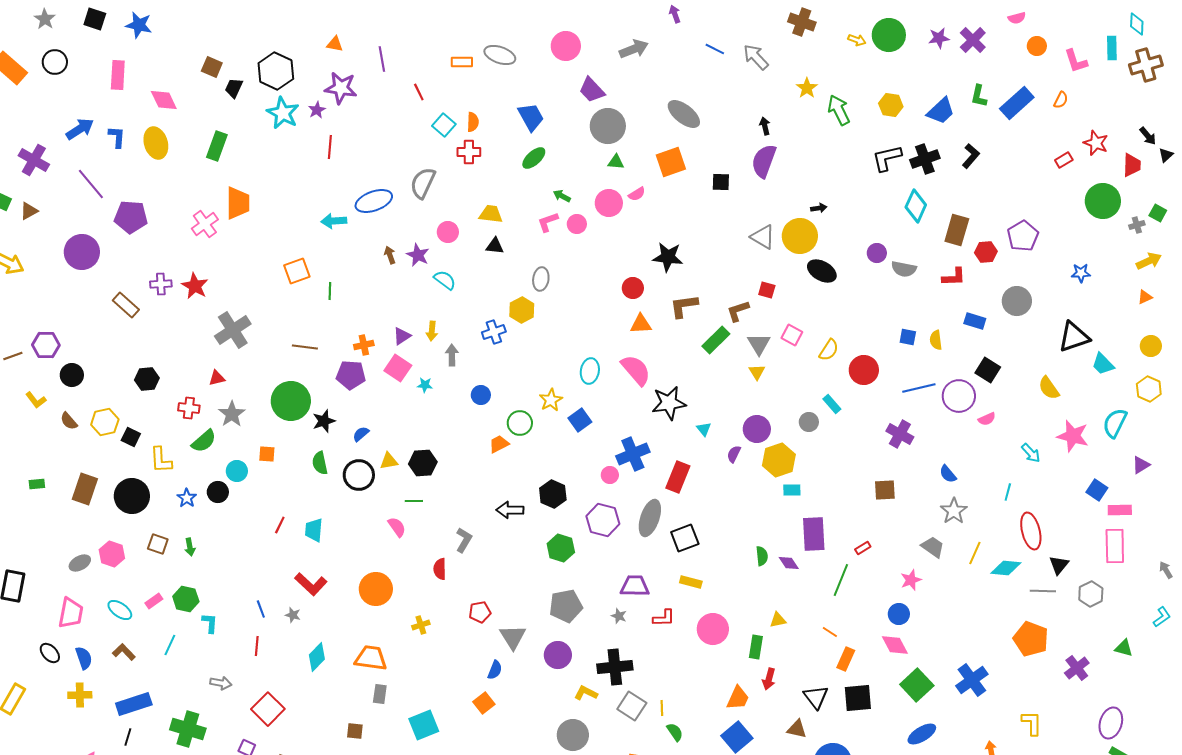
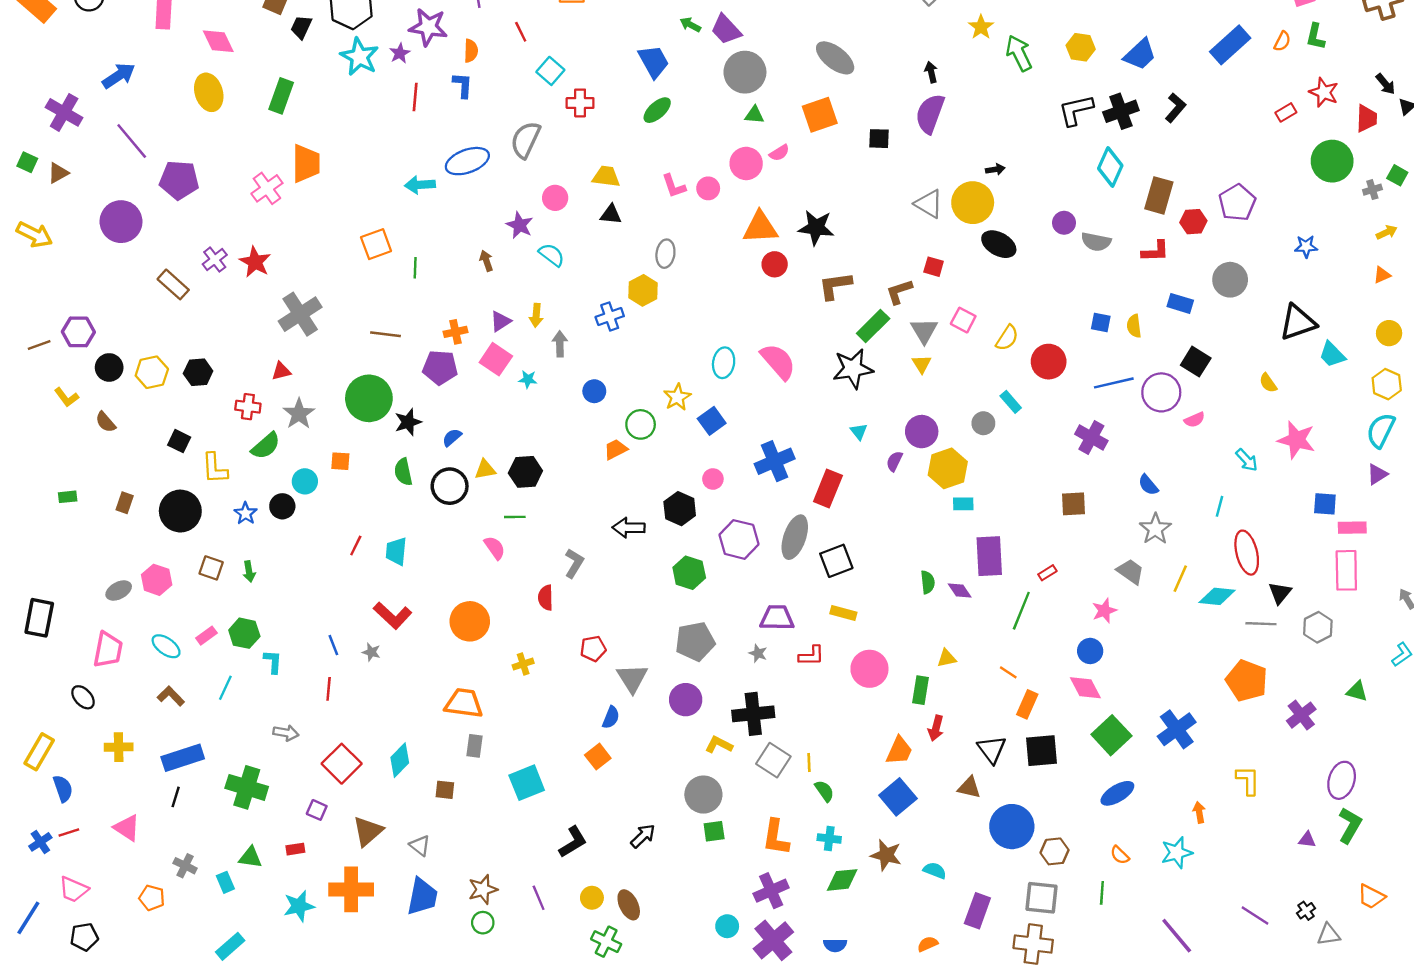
green L-shape: (979, 96) -> (1315, 37), moved
orange semicircle: (473, 122) -> (471, 51), moved
blue L-shape: (117, 137) -> (463, 85), moved
green arrow: (562, 196) -> (690, 25), moved
pink L-shape: (548, 222) -> (674, 186), turned -90
brown arrow: (390, 255) -> (486, 261), moved
yellow arrow: (1149, 261) -> (1387, 232), size x0.7
purple cross: (161, 284) -> (215, 260), turned -35
orange triangle: (641, 324) -> (760, 228), moved, size x1.4
yellow semicircle: (1049, 388) -> (1268, 383), size x0.7
black star: (669, 403) -> (853, 369), moved
yellow hexagon: (105, 422) -> (152, 372), moved
cyan semicircle: (1115, 423) -> (1381, 430), moved
pink circle: (610, 475) -> (713, 479), moved
brown rectangle: (85, 489) -> (125, 503), size x0.6
blue square: (1097, 490) -> (1325, 504), turned -30
cyan diamond: (317, 657) -> (400, 760), moved
blue semicircle: (84, 658) -> (63, 789), moved

